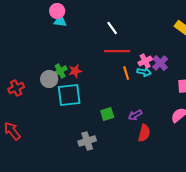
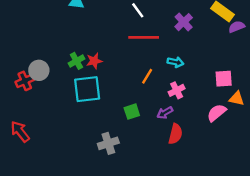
pink cross: (145, 61) -> (177, 90), moved
purple cross: (160, 63) -> (184, 22), moved
orange line: (126, 73) -> (147, 76), moved, turned 48
gray circle: (49, 79) -> (39, 70), moved

